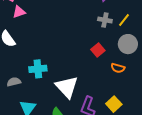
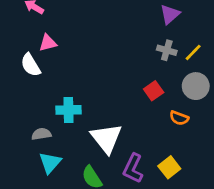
pink triangle: (19, 12) -> (48, 43), moved
gray semicircle: (14, 82) -> (41, 134), moved

